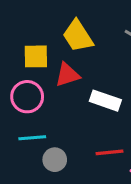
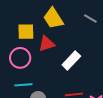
white rectangle: (105, 101) -> (71, 60), turned -66

